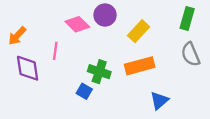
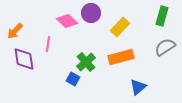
gray semicircle: (191, 54) -> (165, 47), turned 80
green cross: (99, 72) -> (86, 62), turned 30

